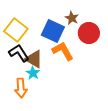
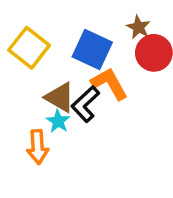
brown star: (72, 18) -> (138, 27), moved
black L-shape: (19, 53) -> (85, 104), moved, turned -100

